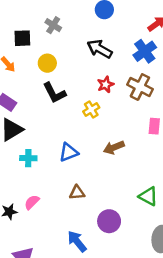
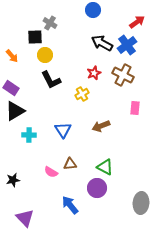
black square: (22, 38) -> (35, 37), moved
black arrow: (100, 49) -> (102, 43), moved
blue triangle: (69, 152) -> (63, 130), turned -42
green triangle: (148, 196) -> (105, 167), moved
pink semicircle: (32, 202) -> (51, 172), moved, turned -104

